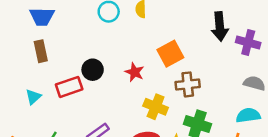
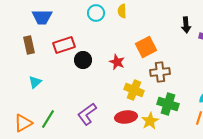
black arrow: (220, 26) -> (186, 25), size x0.7
brown rectangle: (41, 51) -> (29, 45), moved
red rectangle: (69, 87) -> (64, 45), moved

